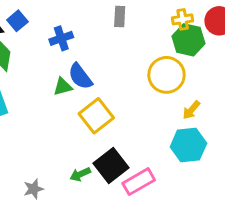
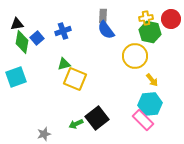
blue square: (17, 21) -> (37, 38), moved
blue semicircle: (80, 76) -> (106, 30), moved
yellow arrow: (191, 110) -> (152, 80), turned -80
yellow square: (96, 116) -> (75, 79), moved, turned -30
pink rectangle: (139, 182) -> (143, 120), moved, turned 75

